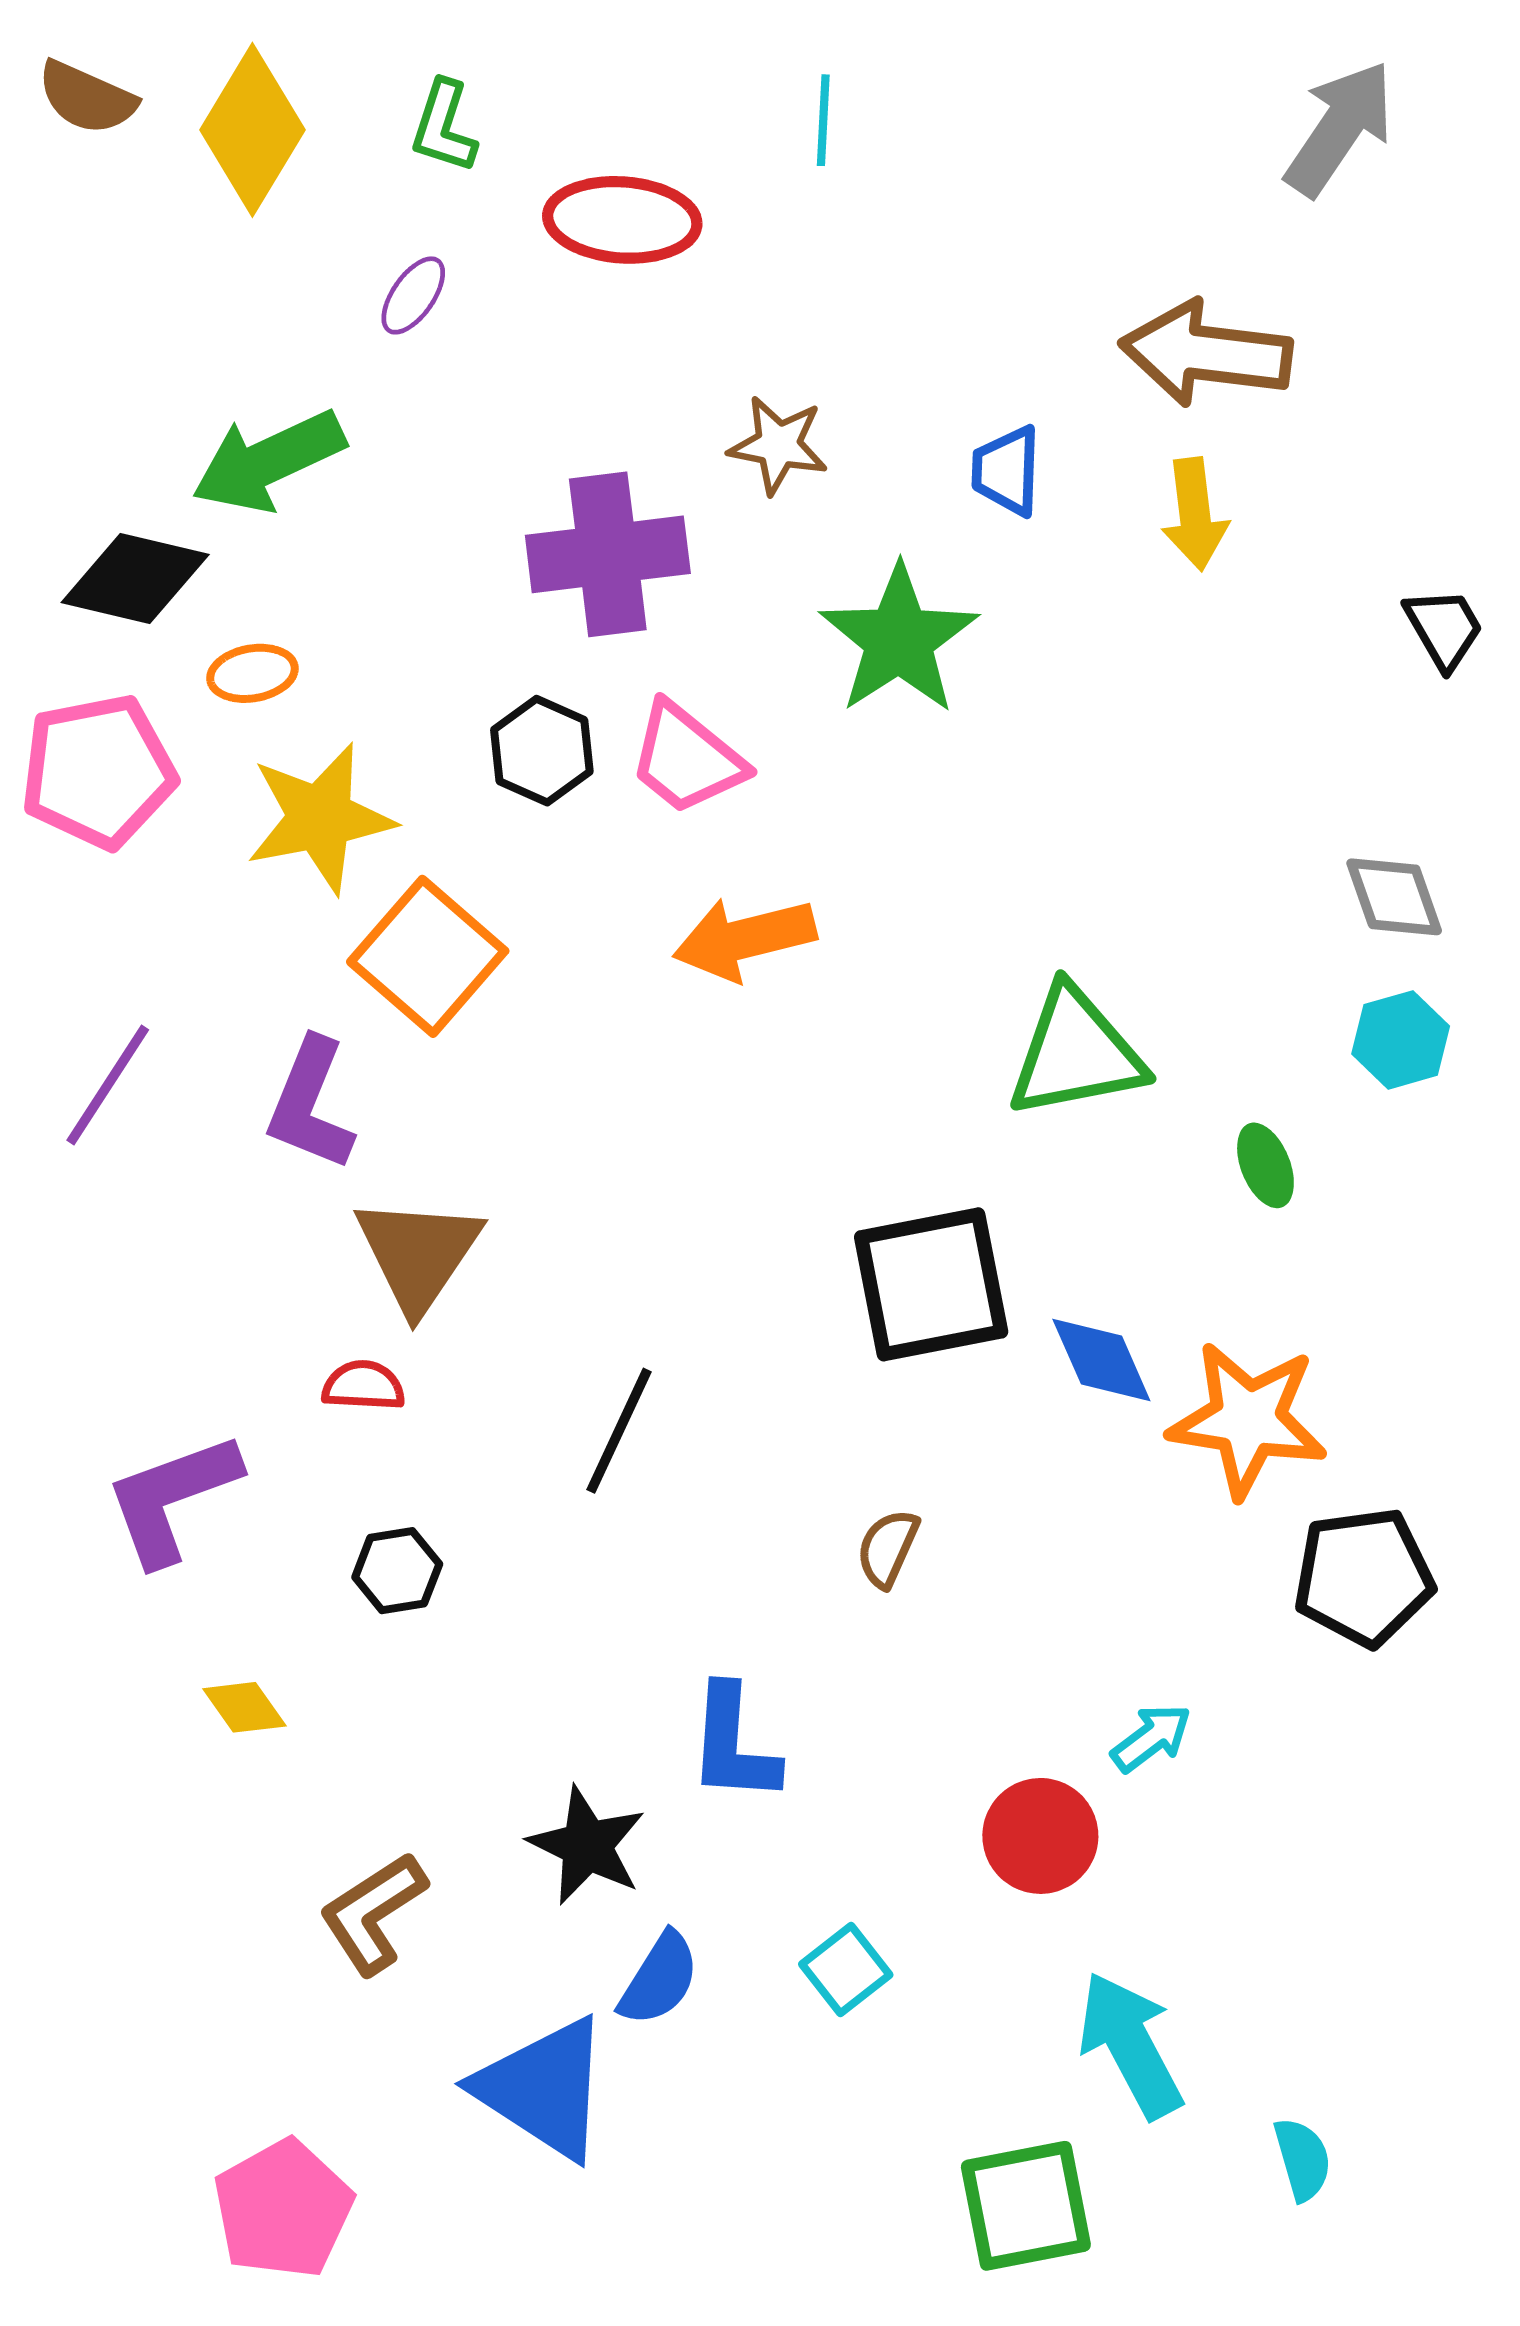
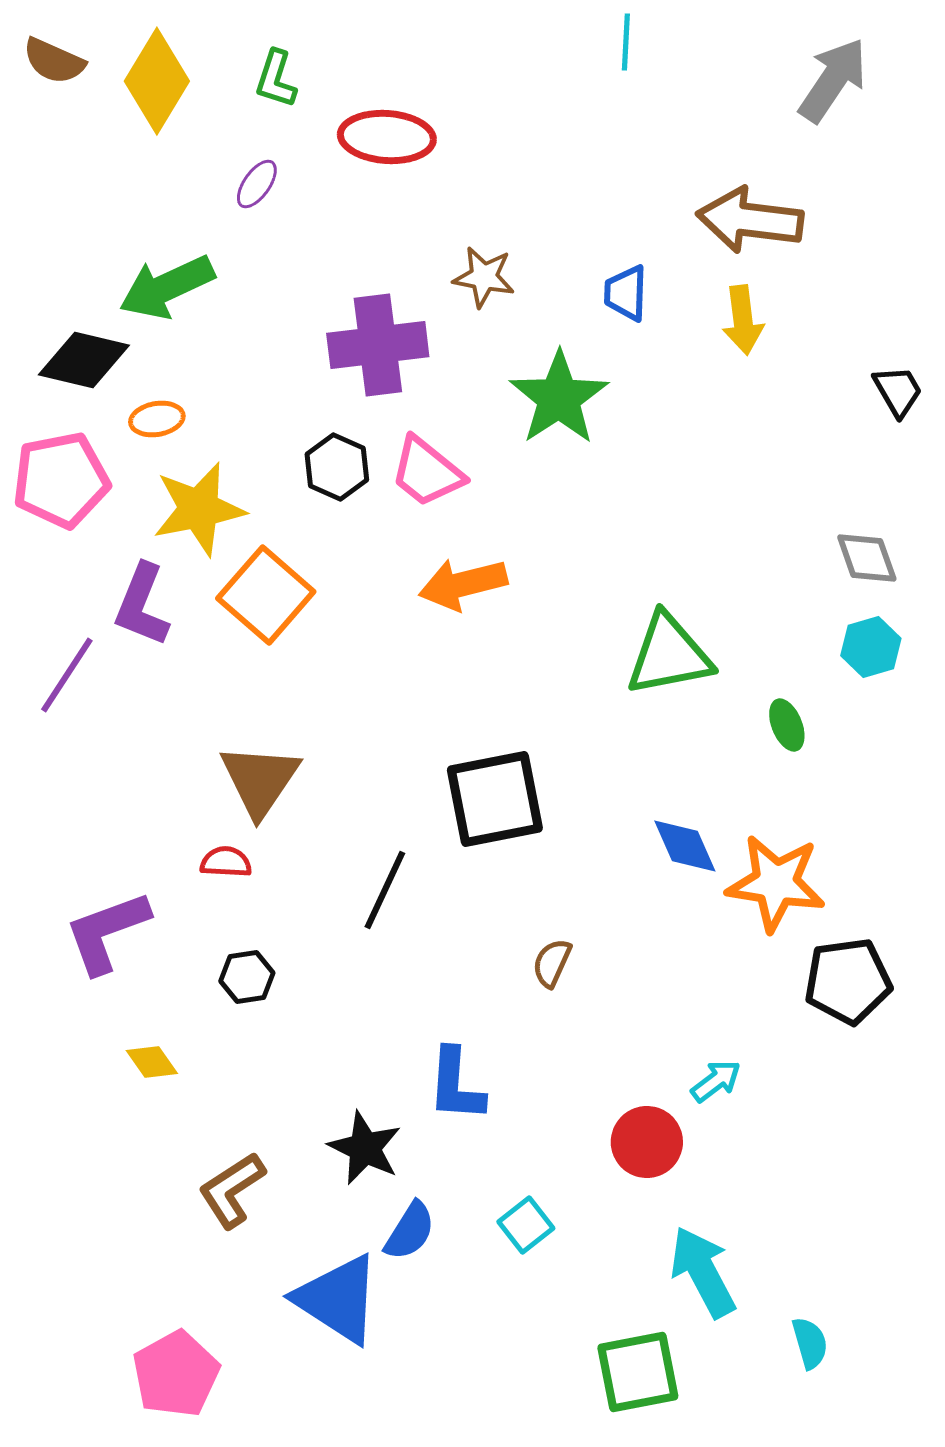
cyan line: (823, 120) -> (626, 42), moved
purple L-shape: (310, 1104) -> (142, 605), moved
black square: (931, 1284) -> (495, 799), moved

